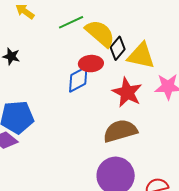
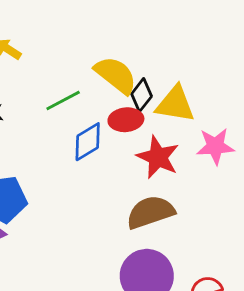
green line: (71, 22) -> (63, 100), moved
red ellipse: (91, 64) -> (126, 120), moved

